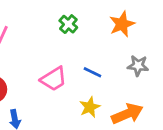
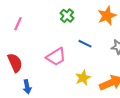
blue line: (92, 72) -> (85, 44), moved

